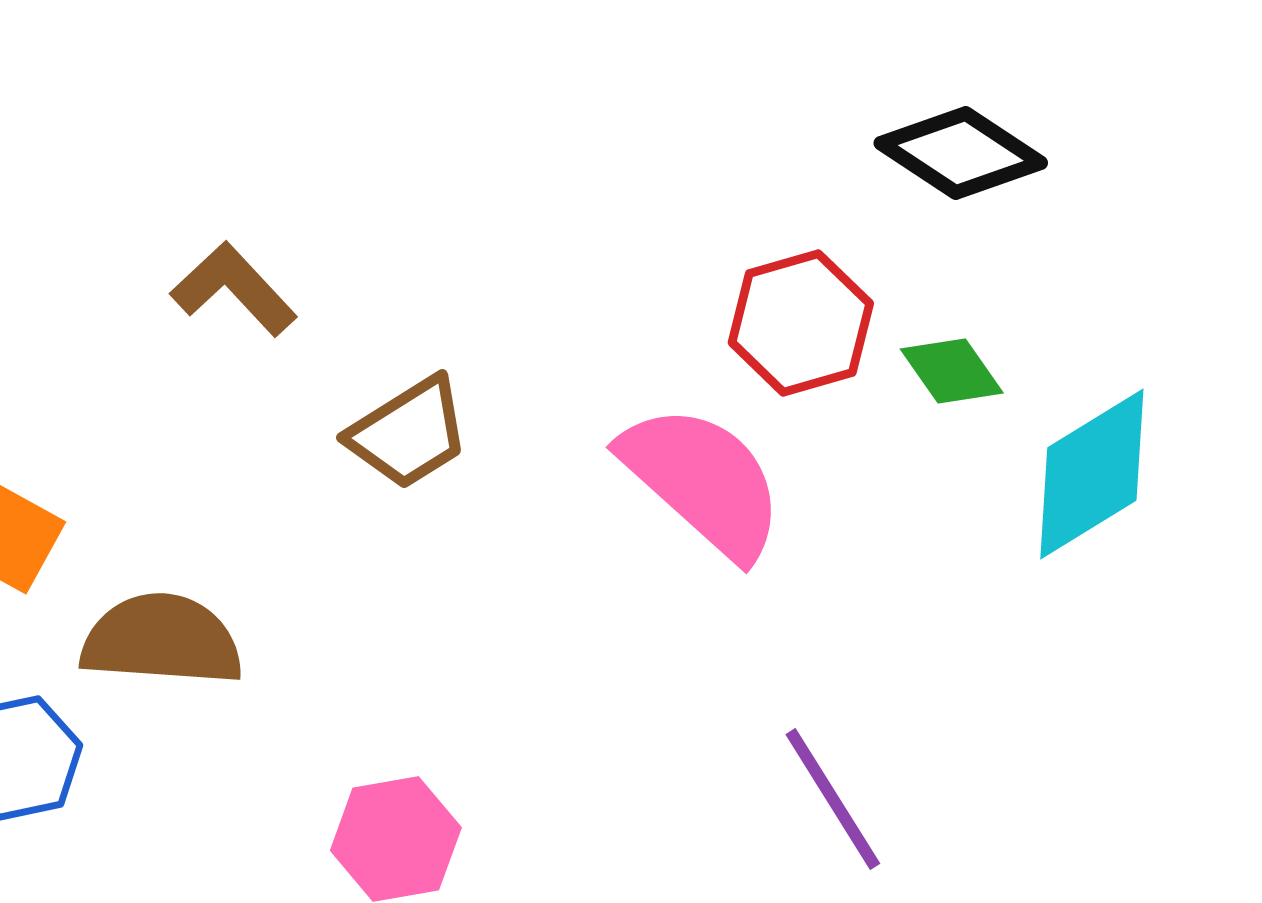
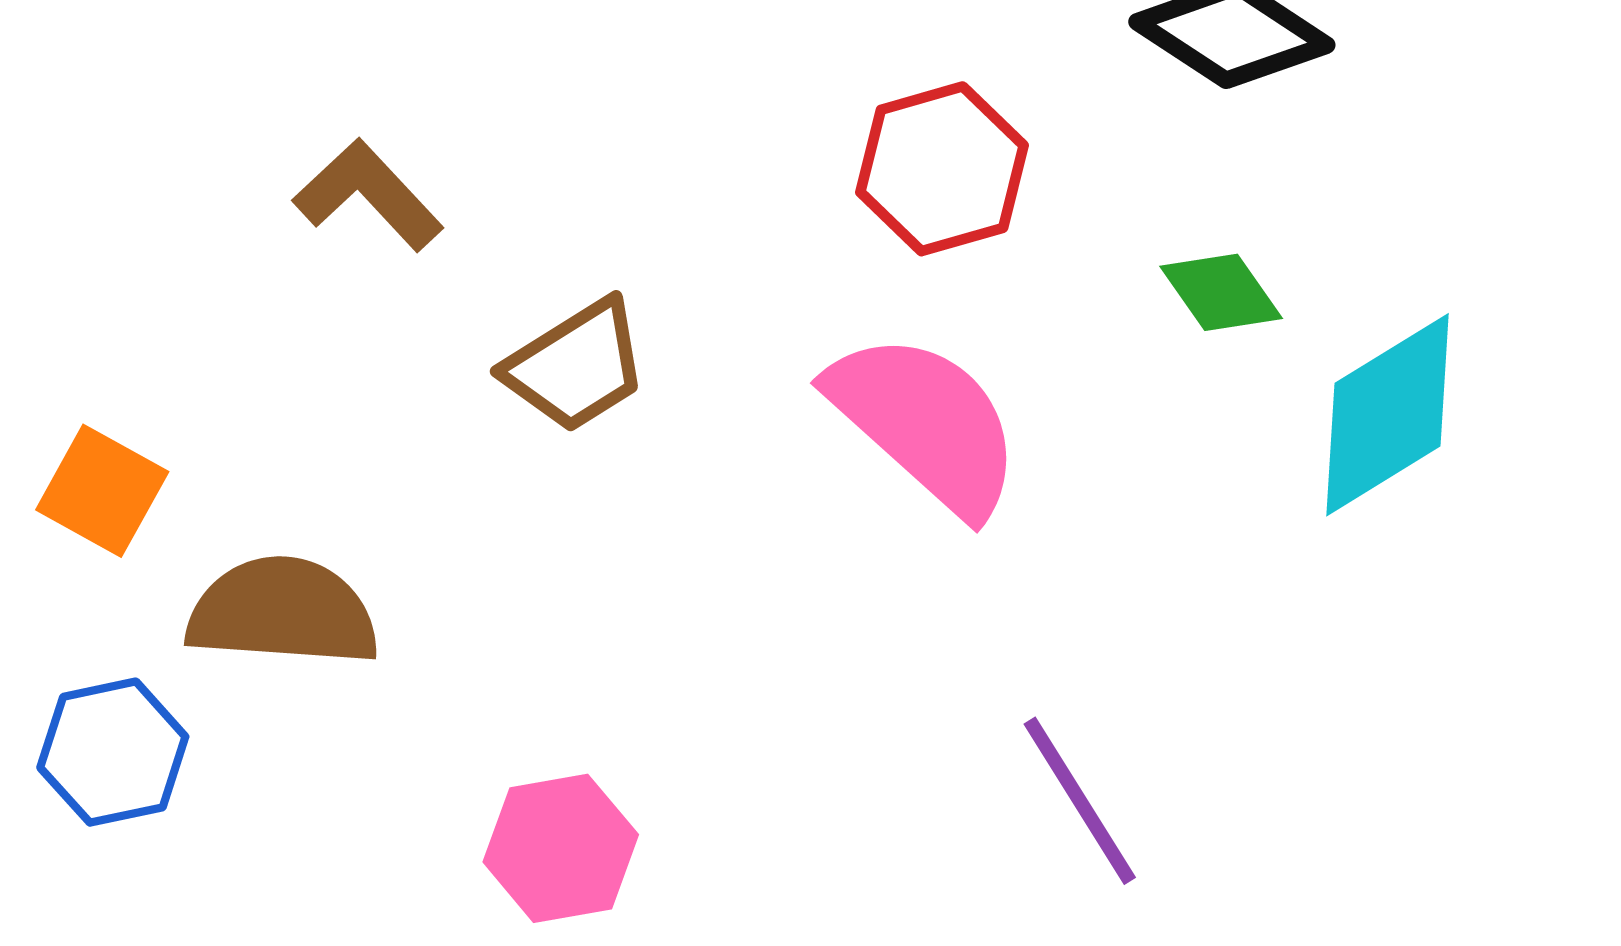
red hexagon: (801, 323) -> (942, 169), moved

